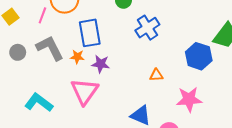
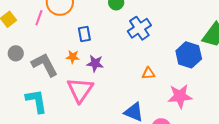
blue rectangle: (90, 33) -> (84, 34), size x0.6
gray L-shape: (50, 48) -> (45, 65), moved
cyan L-shape: (39, 103) -> (36, 101), turned 44

